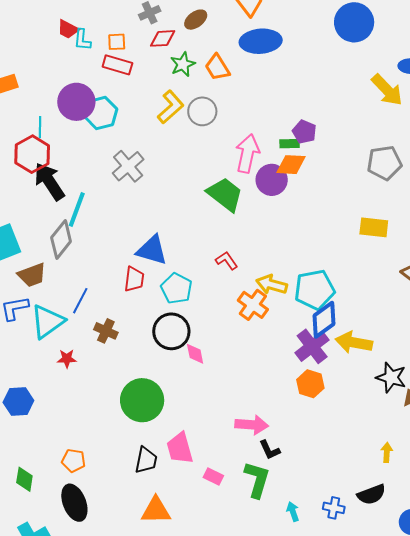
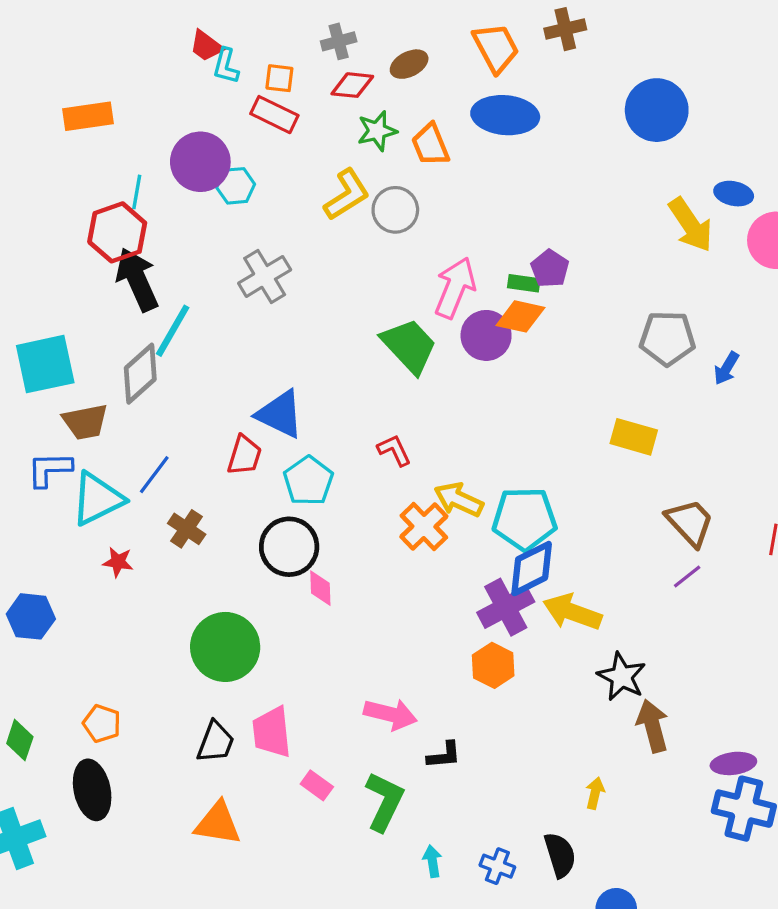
cyan hexagon: (101, 113) -> (236, 186), size x0.7
black L-shape: (270, 450) -> (444, 755), moved, turned -80
black semicircle: (371, 494) -> (560, 855), turned -96

